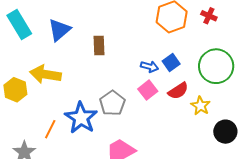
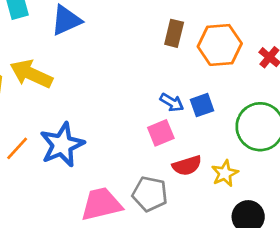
brown rectangle: (99, 45) -> (174, 33), moved
red semicircle: (178, 91) -> (187, 166), moved
gray pentagon: (112, 103) -> (150, 194), moved, turned 30

